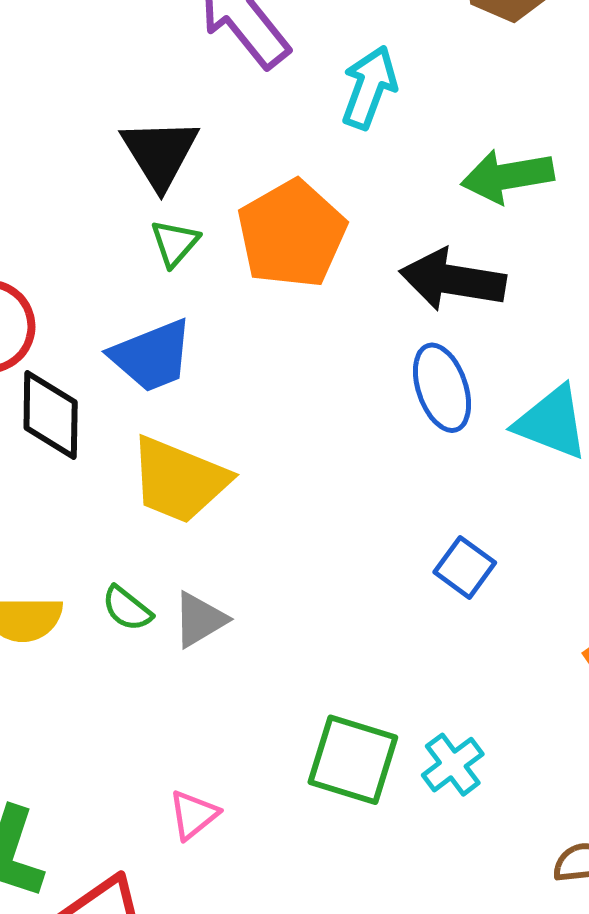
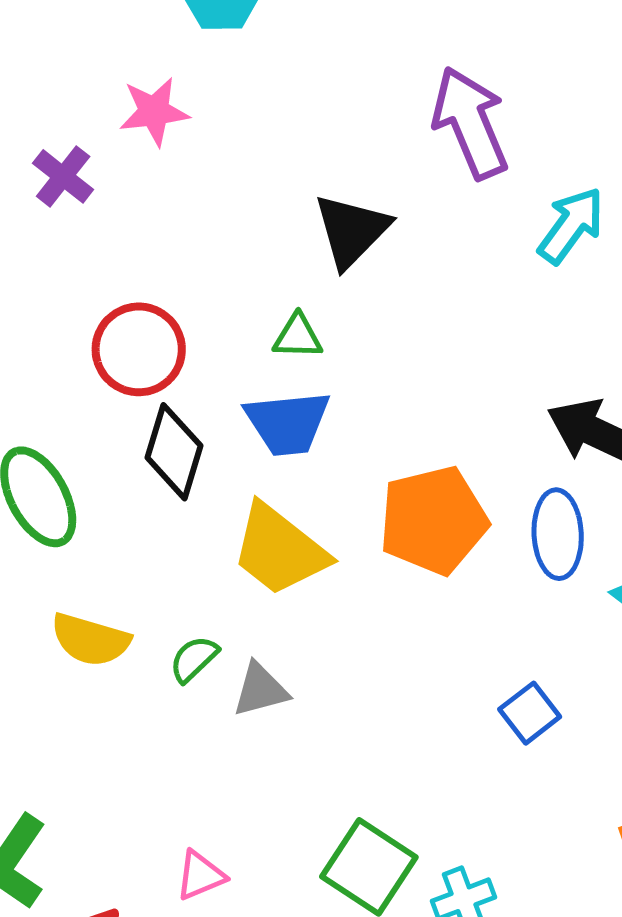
orange pentagon: (292, 234) -> (433, 520), moved
green triangle: (175, 243) -> (298, 337), moved, turned 34
green semicircle: (127, 609) -> (194, 659), turned 82

